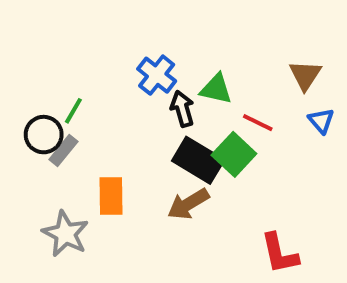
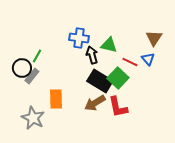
blue cross: (157, 75) -> (79, 38), turned -30
blue triangle: (321, 121) -> (148, 59), moved
red L-shape: (280, 253) -> (118, 107), moved

